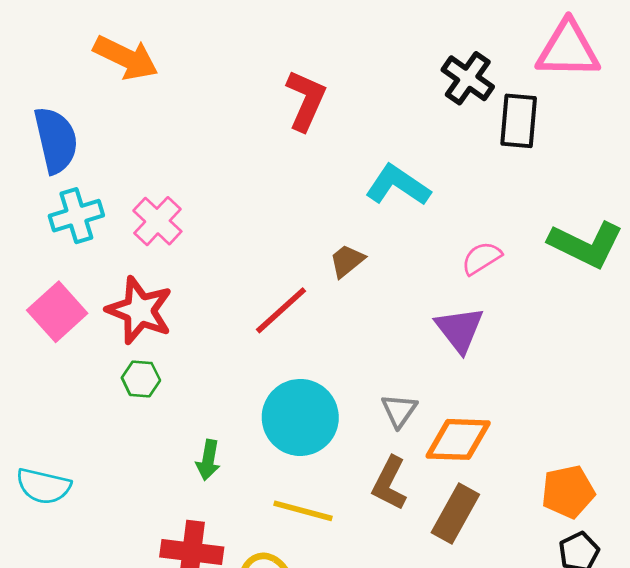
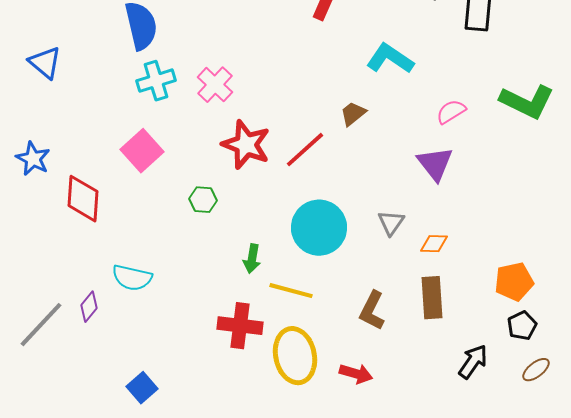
red star: (140, 310) -> (246, 145), moved
orange diamond: (458, 439) -> (434, 244), size x0.6
brown L-shape: (389, 483) -> (372, 311), moved
yellow line: (303, 511) -> (291, 291), moved
brown rectangle: (455, 514) -> (432, 298), turned -33

